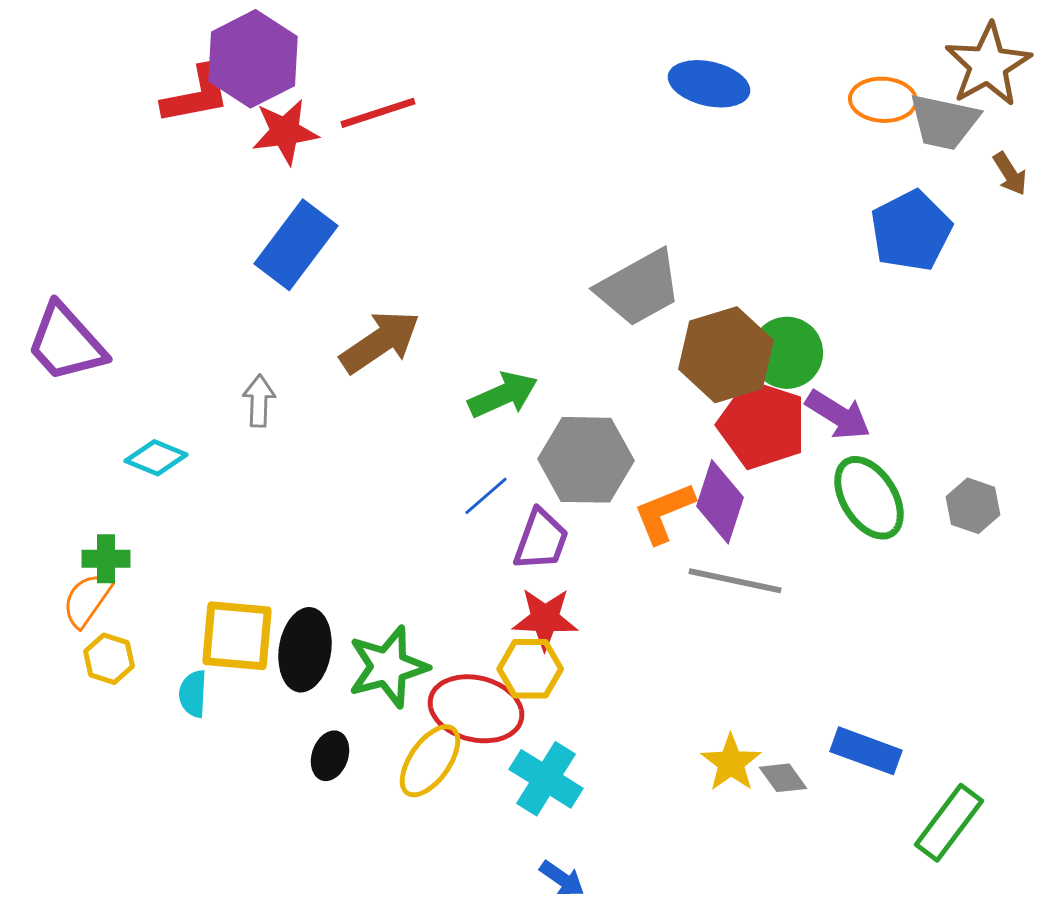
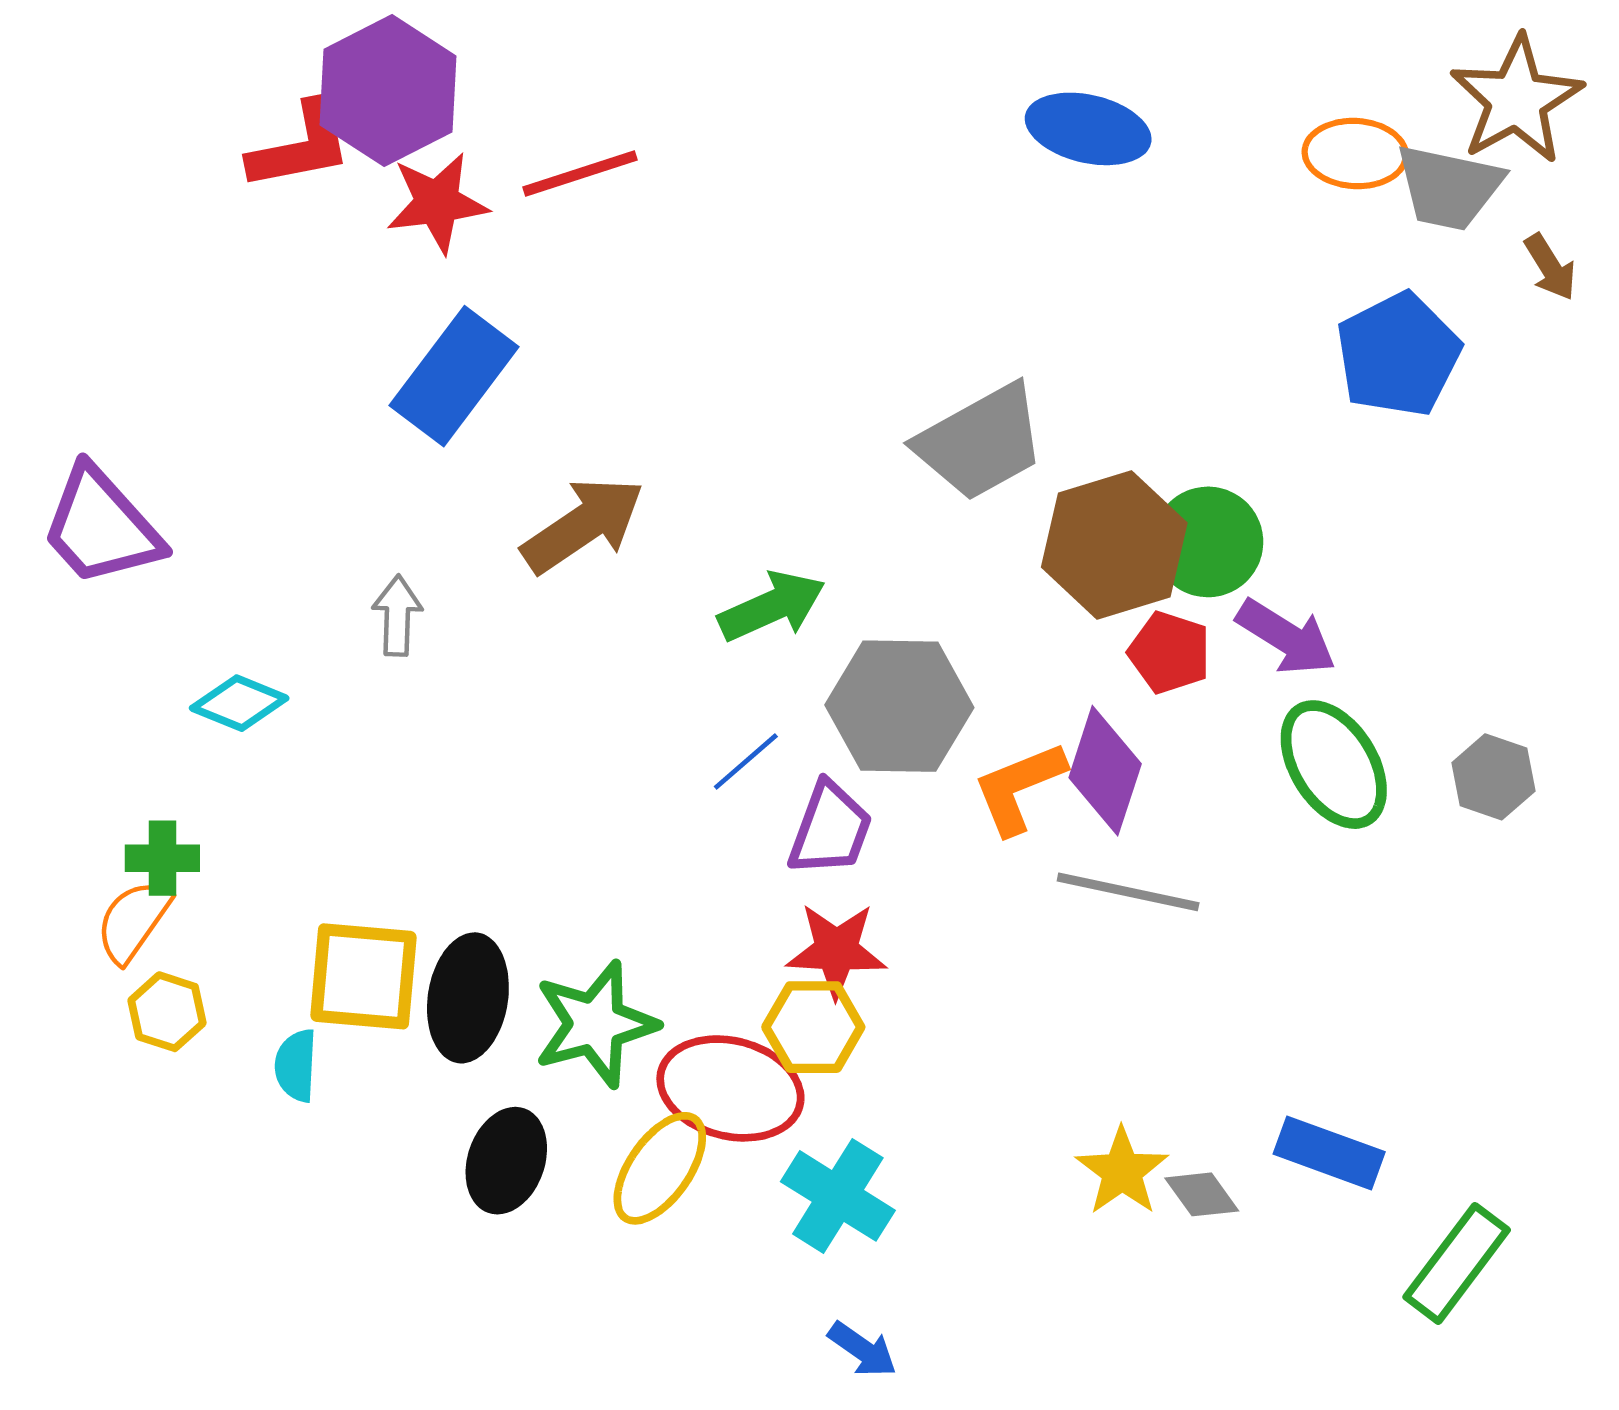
red pentagon: (762, 425) -> (1170, 652), size x0.6
black ellipse: (330, 756) -> (506, 1161), size x1.4

